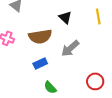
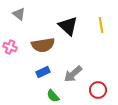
black triangle: (65, 17) -> (68, 26), size x1.5
gray arrow: (70, 48) -> (73, 74), moved

